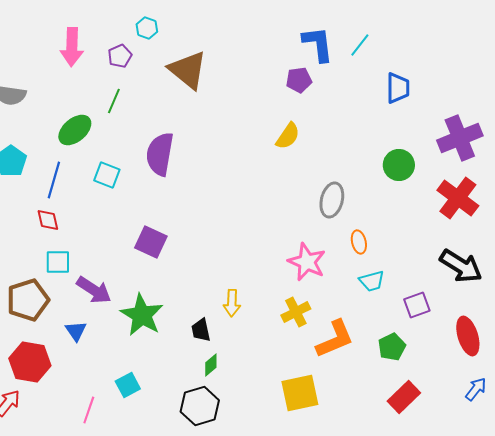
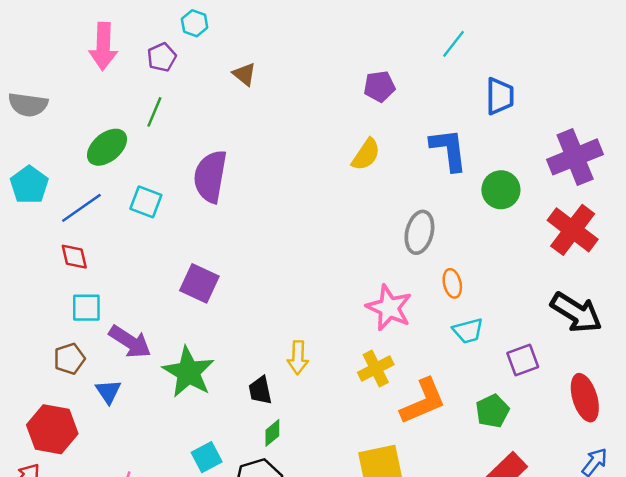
blue L-shape: (318, 44) -> (449, 150), moved
brown triangle: (188, 70) -> (244, 74), size x0.5
blue line: (54, 180) -> (81, 208), turned 39
brown pentagon: (28, 300) -> (69, 359), moved, size x0.6
cyan square: (128, 385) -> (207, 457), moved

